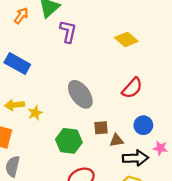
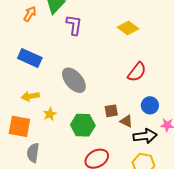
gray ellipse: (80, 94) -> (74, 80), moved
yellow star: (35, 113) -> (50, 114), moved
brown triangle: (116, 140) -> (126, 121), turned 40

